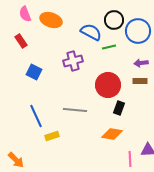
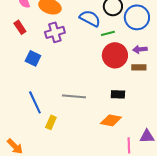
purple cross: (73, 61) -> (55, 32), moved
red circle: (108, 85) -> (115, 55), moved
black rectangle: (119, 108) -> (118, 94), turned 72
yellow rectangle: (52, 136) -> (51, 122), turned -48

